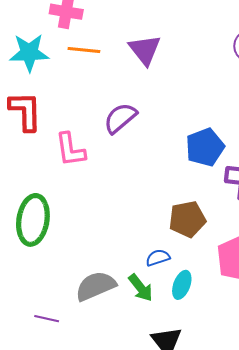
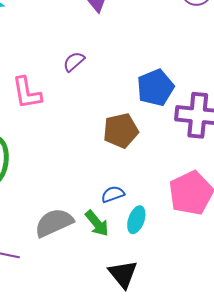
purple semicircle: (120, 118) -> (74, 62), size x0.7
brown pentagon: (187, 219) -> (121, 131), moved

